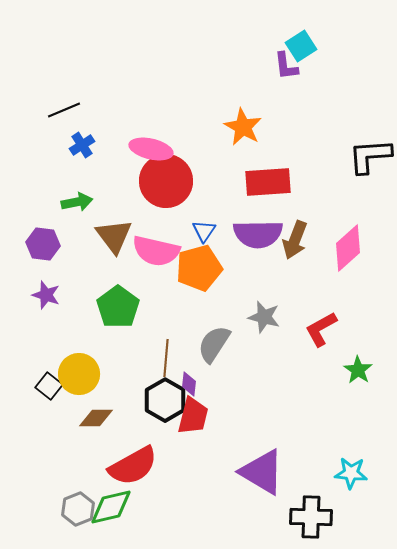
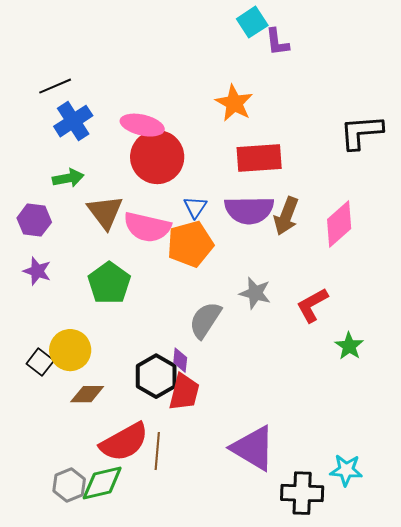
cyan square: (301, 46) -> (252, 22), moved
blue cross: (82, 145) -> (73, 121), size x1.5
brown line: (166, 358) -> (157, 451), moved
cyan star: (351, 473) -> (346, 470), moved

